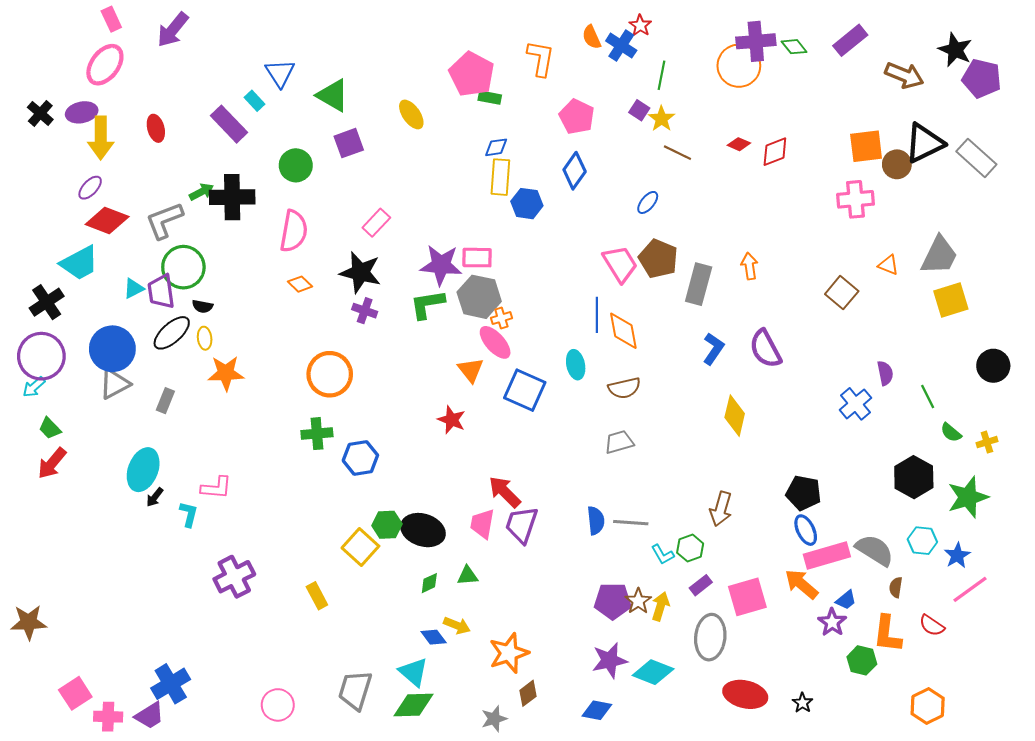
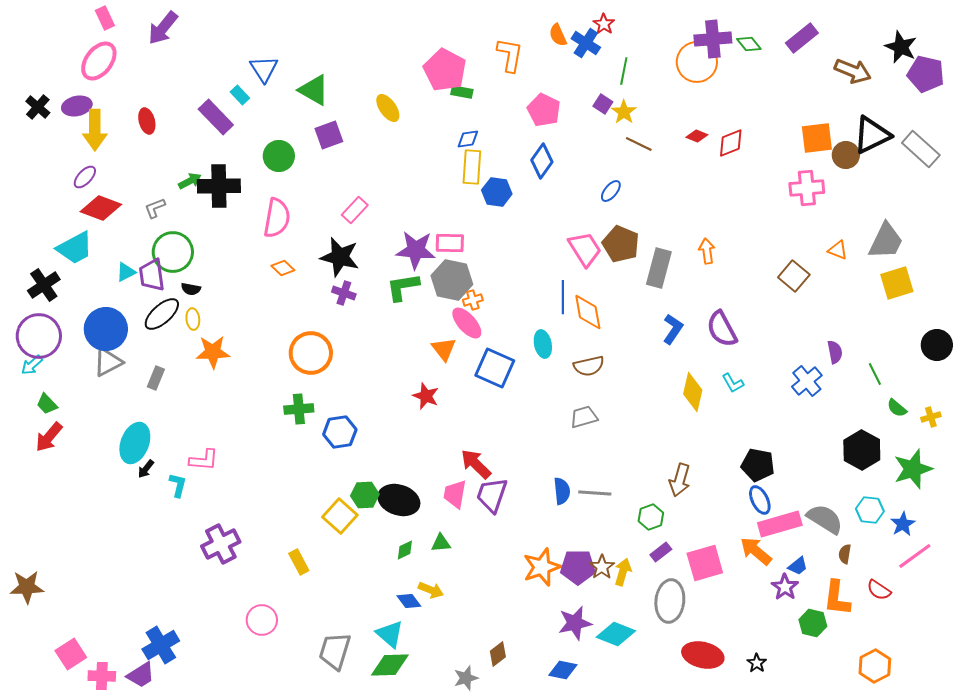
gray L-shape: (164, 220) -> (155, 208), size x0.6
cyan L-shape: (663, 554) -> (733, 383), moved
orange star: (509, 653) -> (542, 567), moved
pink circle: (278, 705) -> (262, 620), moved

